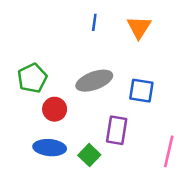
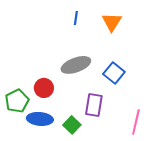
green pentagon: (32, 78) -> (17, 101), moved
blue square: (141, 91) -> (114, 73), turned 30

